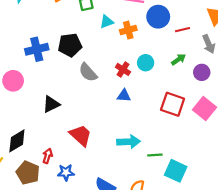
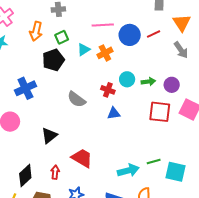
red line: (182, 30) -> (154, 34), moved
black pentagon: (70, 45) -> (53, 60), moved
green arrow: (179, 60) -> (148, 82), moved, turned 40
purple circle: (202, 72) -> (172, 85), moved
cyan arrow: (129, 142) -> (128, 170), moved
red arrow: (48, 156) -> (55, 172), moved

